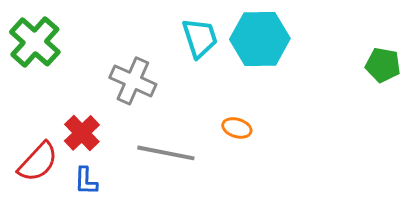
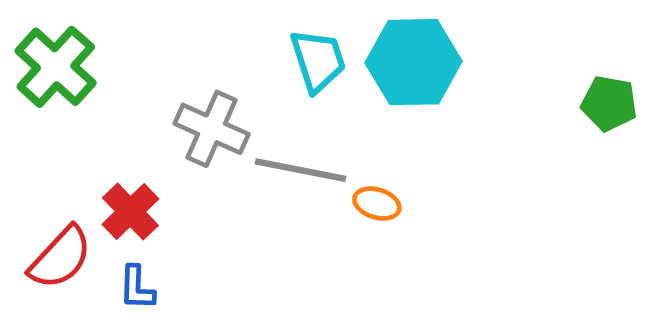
gray line: (166, 153) -> (301, 170), moved

